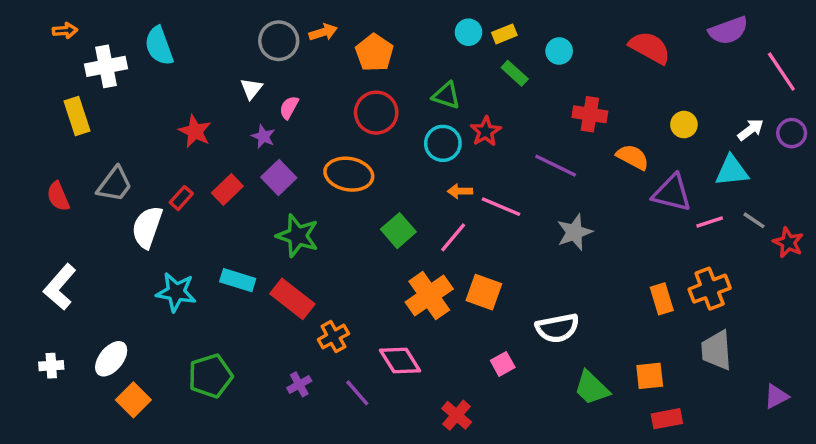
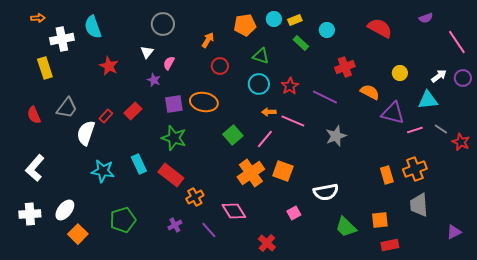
purple semicircle: (728, 31) -> (426, 18), size x0.6
orange arrow: (323, 32) -> (208, 40), moved, turned -42
orange pentagon: (374, 53) -> (245, 25), moved, turned 30
red circle: (376, 113) -> (220, 66), size x0.7
red cross: (590, 114) -> (345, 67), turned -30
red star: (195, 131) -> (109, 66), moved
red star: (486, 131) -> (290, 86), moved
purple square: (279, 178) -> (174, 104), moved, turned 36
cyan rectangle: (238, 280) -> (139, 164), turned 48
white cross: (51, 366) -> (30, 214), size x1.5

